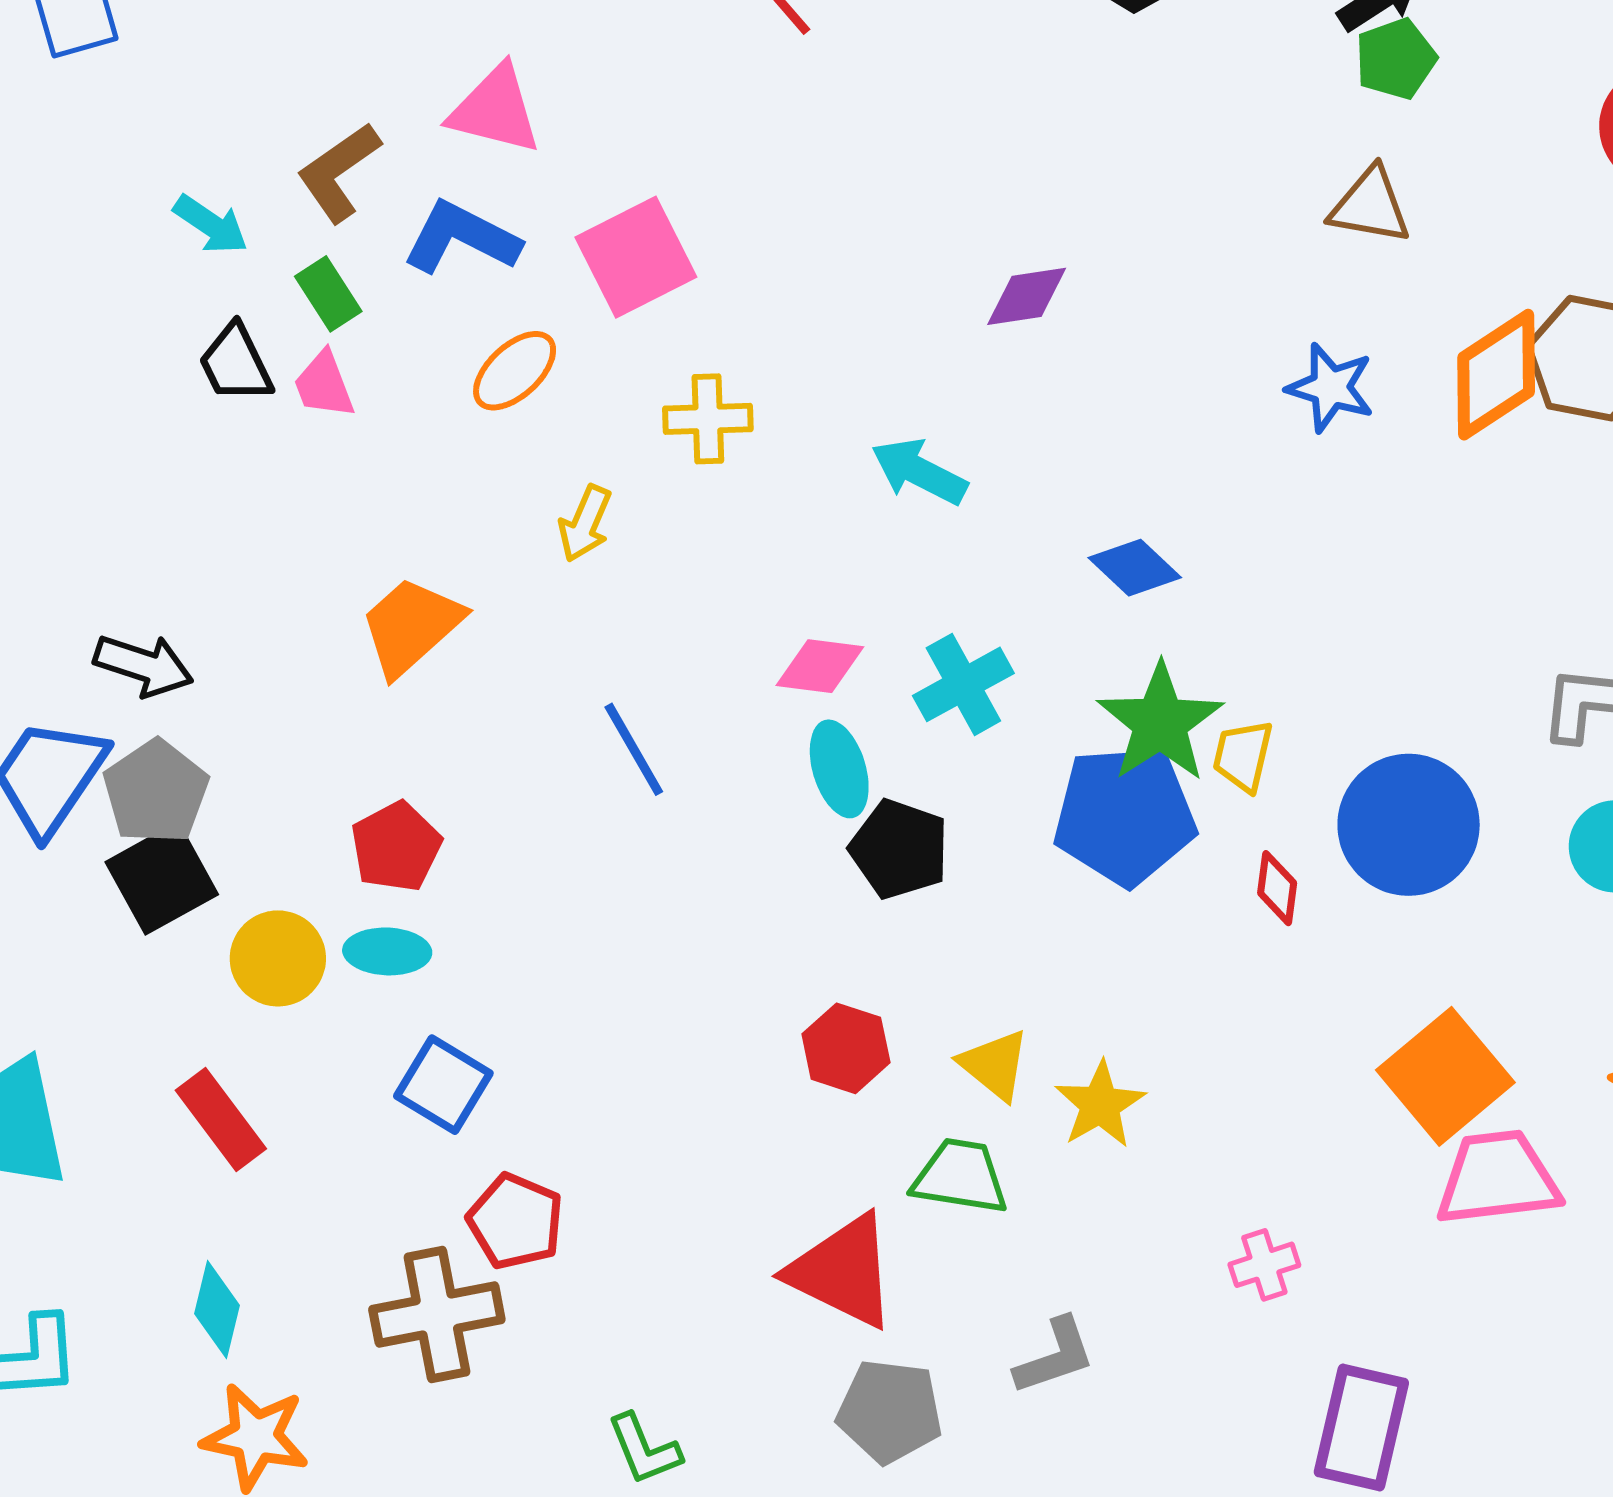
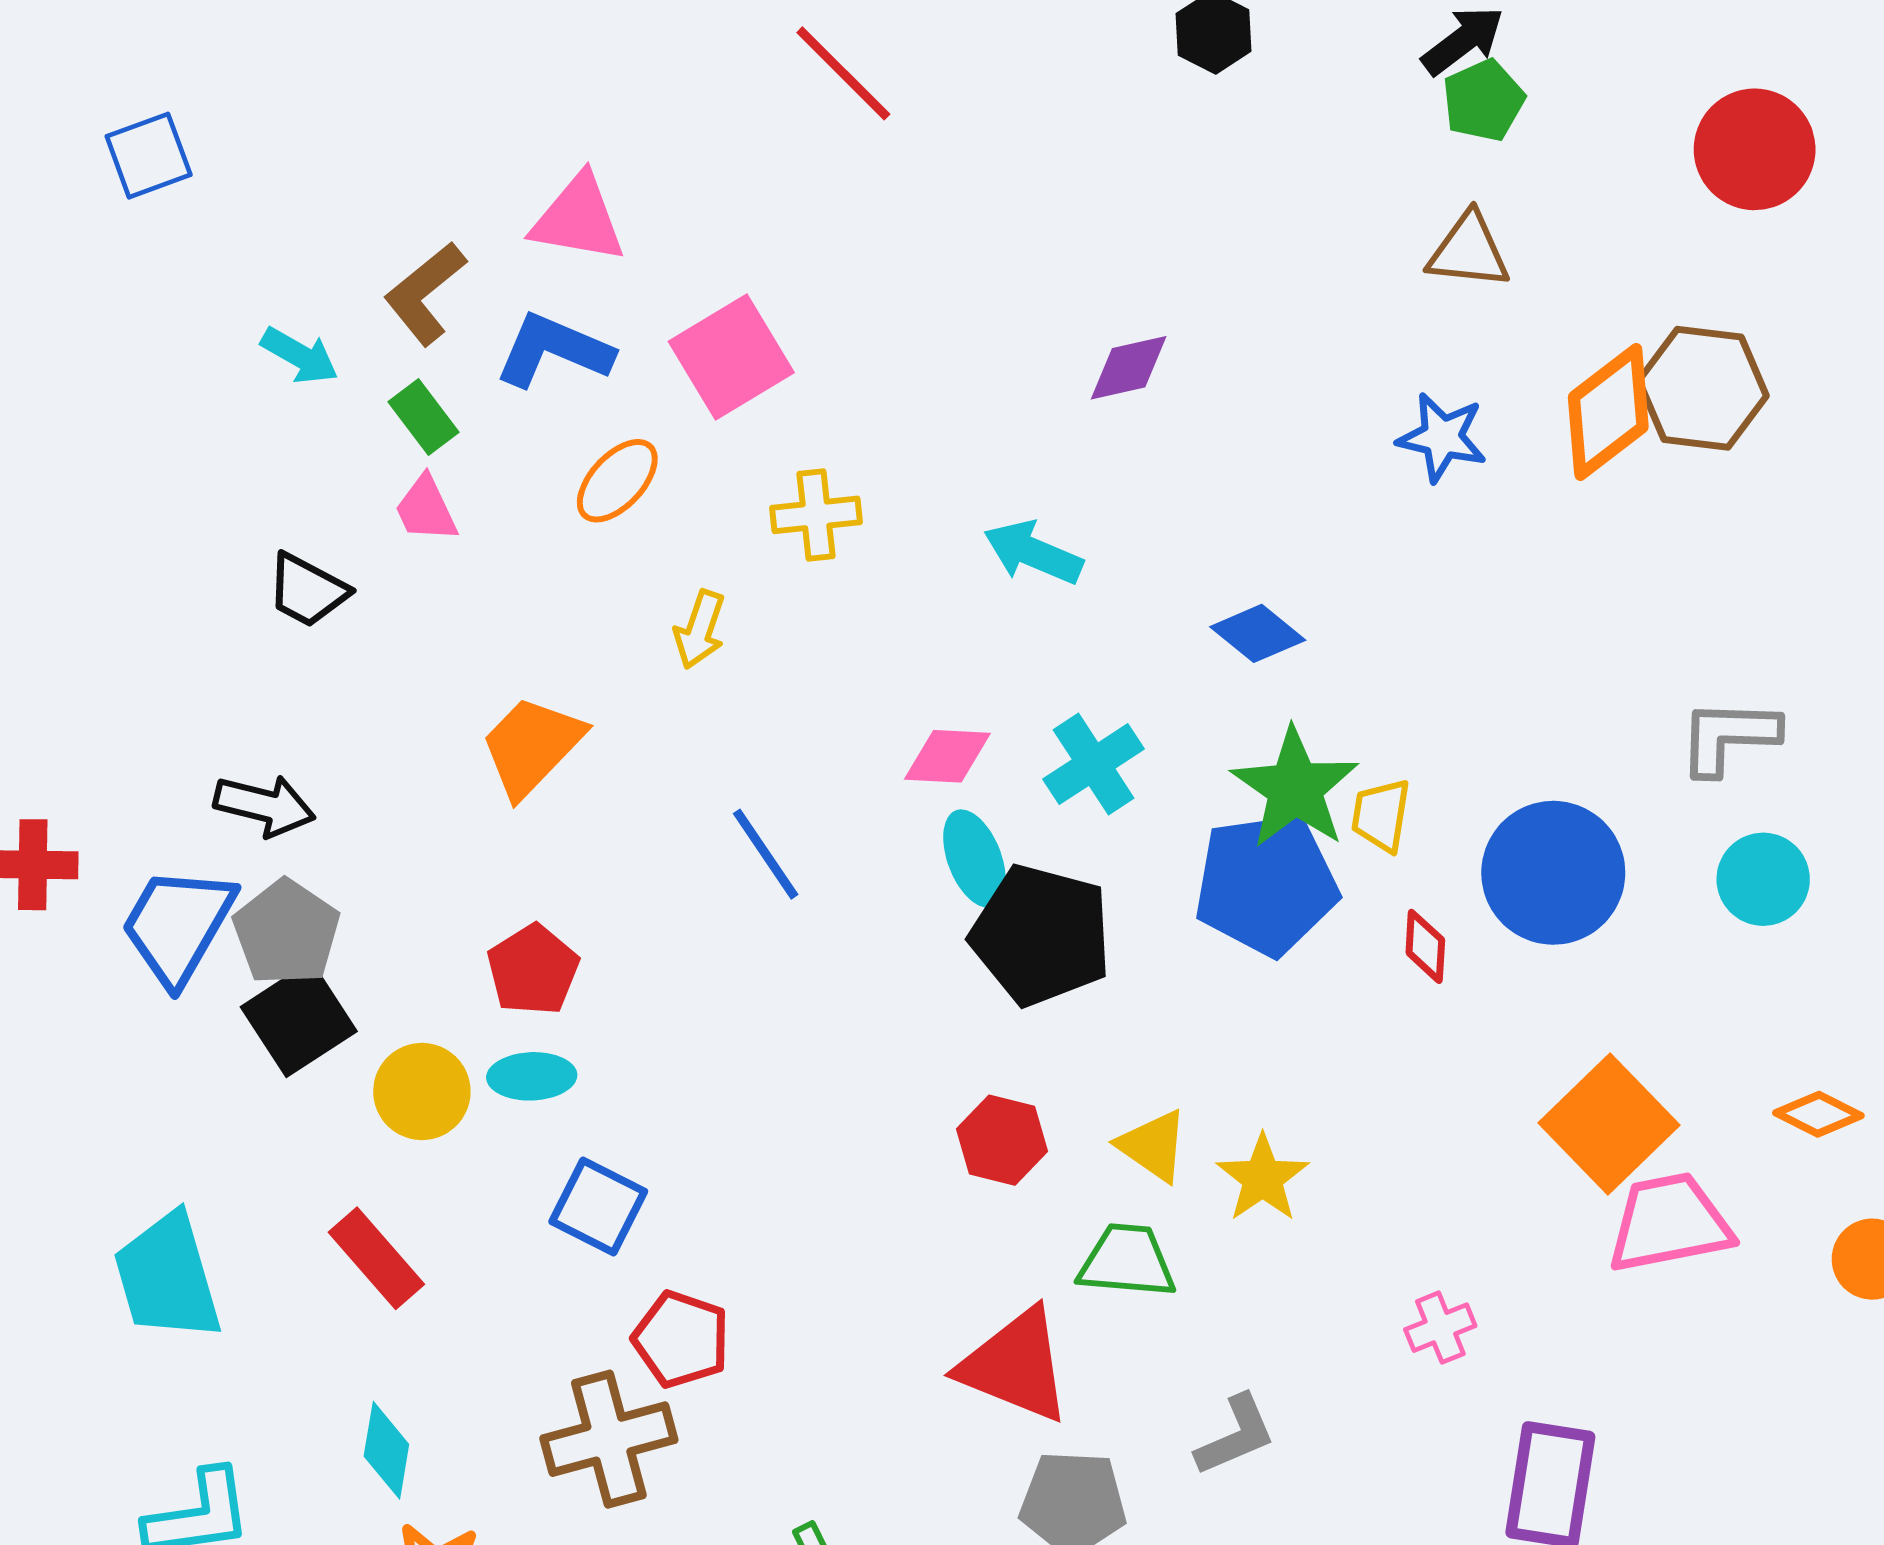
black trapezoid: (236, 364) -> (307, 590), moved, turned -32
black pentagon: (899, 849) -> (1041, 935), size x1.4

